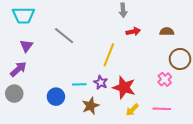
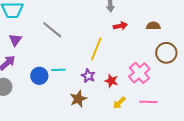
pink cross: (165, 79) -> (139, 73), moved, size x1.5
cyan line: (79, 84) -> (58, 70), moved
red star: (124, 87) -> (111, 81), size x0.6
blue circle: (56, 97) -> (39, 76), moved

